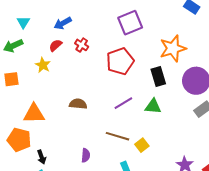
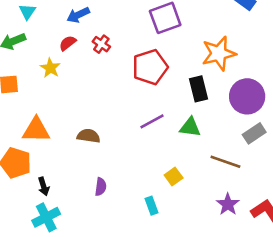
brown semicircle: (78, 104) -> (88, 136), moved
brown line: (118, 136) -> (225, 162), moved

